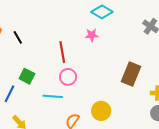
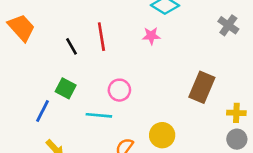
black line: (18, 37) -> (71, 46), moved
red line: (62, 52) -> (101, 37), moved

